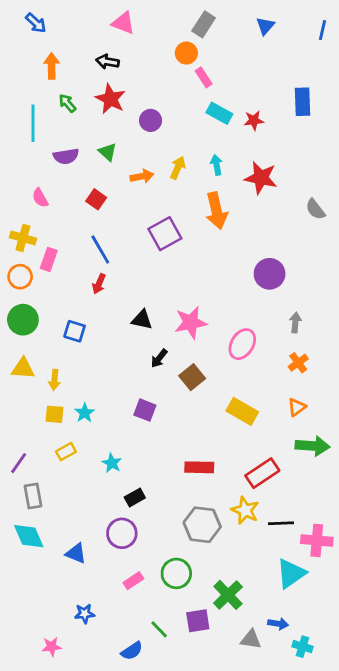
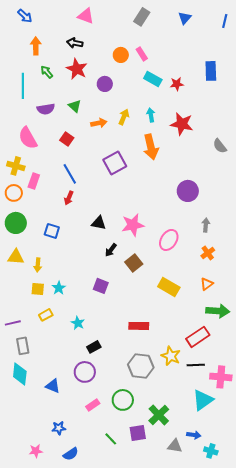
orange circle: (186, 53) -> (121, 55), moved
pink semicircle: (40, 198) -> (28, 138), size x1.6
purple line: (19, 463) -> (13, 323), turned 42
red rectangle: (262, 473) -> (198, 337), moved
cyan diamond: (29, 536) -> (20, 374), turned 30
blue semicircle: (132, 651) -> (71, 454), moved

